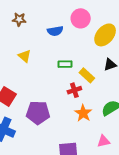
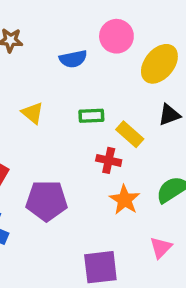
yellow triangle: (25, 56) -> (33, 113), moved
red cross: (74, 90) -> (109, 160), turned 32
pink triangle: (103, 141) -> (161, 248), turned -32

